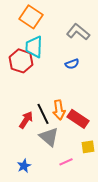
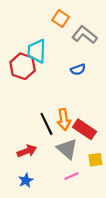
orange square: (31, 17) -> (61, 18), moved, size x0.7
red arrow: (26, 120) -> (27, 151), moved, turned 36
gray triangle: (49, 137) -> (67, 149), moved

